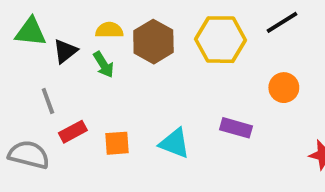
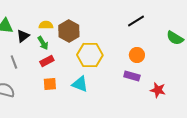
yellow hexagon: (221, 40) -> (90, 55), moved
purple rectangle: (236, 128) -> (132, 76), moved
red rectangle: (73, 132) -> (47, 61), moved

